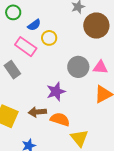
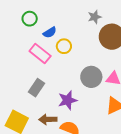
gray rectangle: (12, 70) -> (36, 88), moved, turned 66

